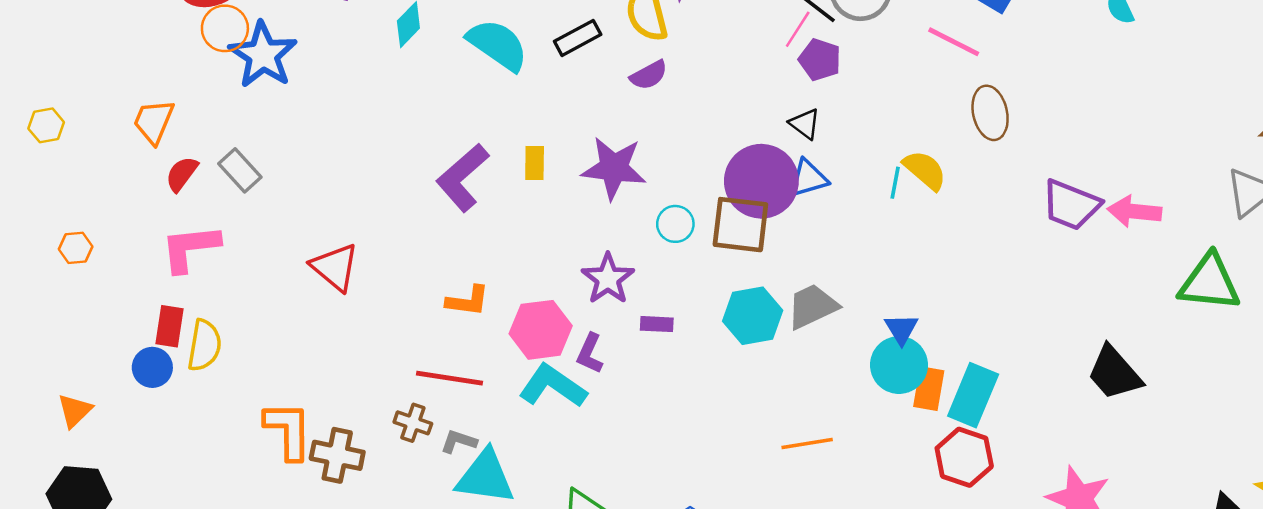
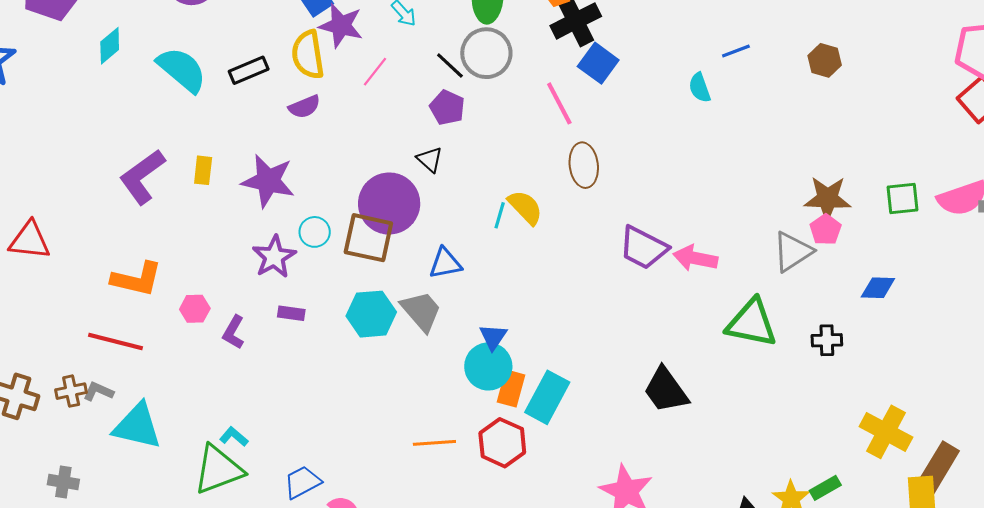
pink line: (798, 29) -> (375, 72), moved
pink line: (954, 42) -> (559, 103), turned 30
blue triangle: (809, 178) -> (445, 263), moved
red triangle: (335, 267) -> (30, 241), turned -39
purple star: (608, 279) -> (274, 257), moved
orange L-shape: (468, 301) -> (137, 279), size x1.4
gray trapezoid: (812, 306) -> (421, 311), turned 69
pink hexagon: (541, 330) -> (195, 309), size x0.6
cyan L-shape: (553, 386) -> (234, 437), moved, size x0.5
brown cross: (413, 423) -> (71, 391), moved, turned -36
gray L-shape: (459, 441) -> (98, 391), moved
orange line: (807, 444) -> (434, 443), moved
red hexagon: (964, 457) -> (502, 443), moved

